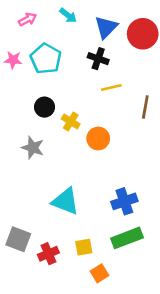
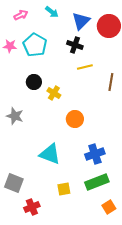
orange circle: (98, 138) -> (75, 119), moved
gray star: (33, 148) -> (15, 116), moved
red cross: (48, 254) -> (32, 207), moved
orange square: (99, 273) -> (109, 207), moved

